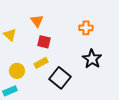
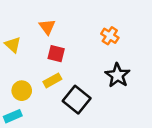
orange cross: (86, 28) -> (110, 36), turned 32

